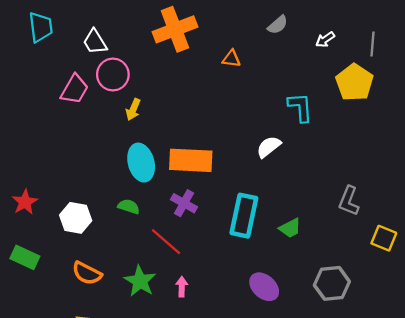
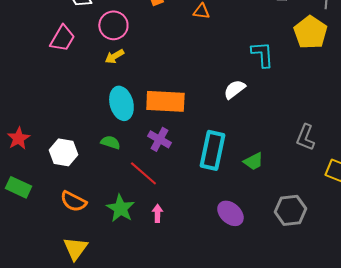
pink circle: (113, 75) -> (113, 25), moved
yellow arrow: (133, 109) -> (114, 56), turned 36

